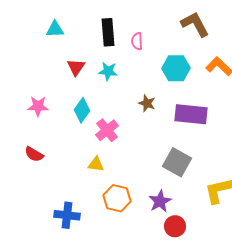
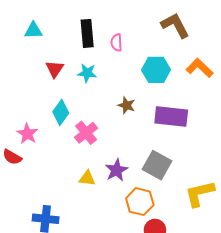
pink star: (38, 106) -> (27, 134), moved, turned 30
yellow triangle: (96, 164) -> (87, 178), moved
orange hexagon: (117, 198) -> (140, 202), moved
purple star: (160, 201) -> (116, 170), moved

